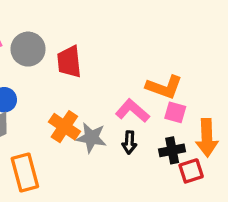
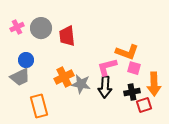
pink L-shape: (132, 111) -> (107, 67), turned -55
orange cross: (64, 127) -> (64, 77), turned 30
black arrow: (129, 142) -> (105, 87), size x1.5

